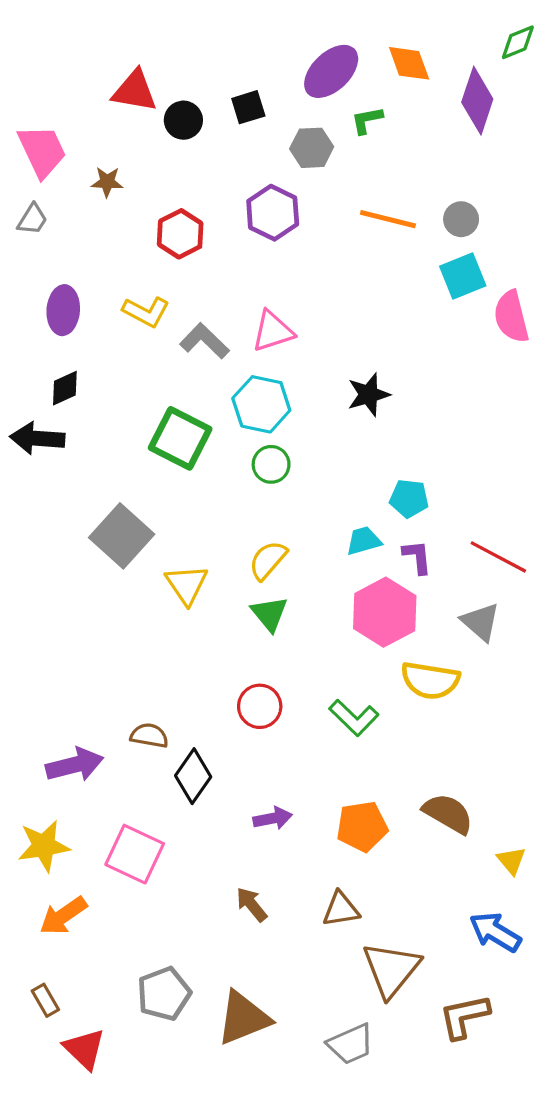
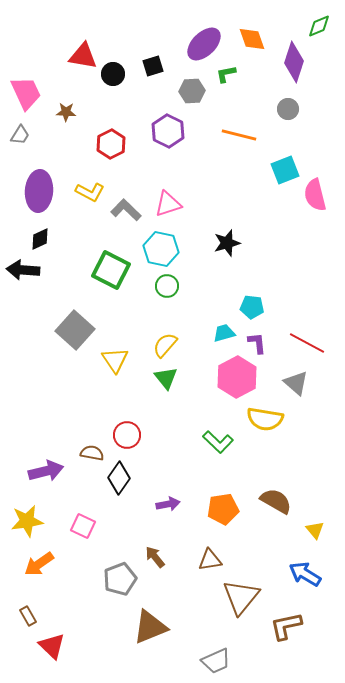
gray circle: (461, 219) -> (288, 109), moved
purple ellipse: (63, 310) -> (39, 191), size x1.4
red circle: (260, 706) -> (127, 435), moved
pink square: (135, 854) -> (83, 526), size x0.7
gray pentagon: (164, 994) -> (120, 579), moved
gray trapezoid: (351, 1044) -> (216, 661), moved

